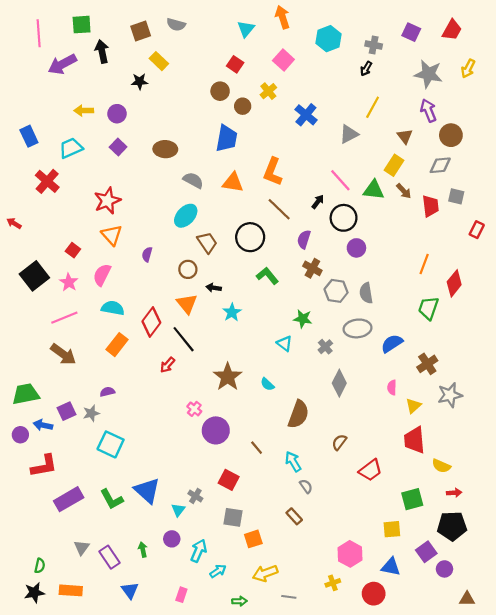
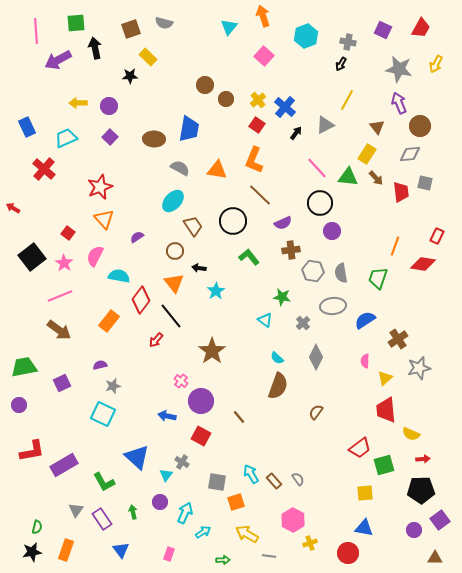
red square: (235, 64) -> (257, 125), moved
yellow cross: (268, 91) -> (258, 100), moved
blue trapezoid: (227, 138) -> (189, 129), moved
black arrow: (318, 202) -> (296, 133), moved
red rectangle: (477, 230) -> (437, 236), moved
purple semicircle: (304, 239) -> (283, 223), turned -132
purple semicircle: (147, 254) -> (137, 237), turned 40
brown cross: (312, 268) -> (291, 250), turned -36
red diamond: (454, 283) -> (423, 264), turned 60
cyan semicircle: (113, 308) -> (119, 276), moved
green trapezoid: (428, 308) -> (378, 278), moved
cyan semicircle: (267, 384) -> (277, 358), moved
gray star: (91, 413) -> (113, 386), moved
blue arrow: (43, 425) -> (167, 416), moved
cyan arrow: (293, 462) -> (251, 474), moved
red L-shape: (44, 466) -> (32, 451), moved
red trapezoid: (370, 470) -> (360, 448), moved
red square: (229, 480) -> (201, 436), moved
gray semicircle: (306, 486) -> (298, 479), moved
green L-shape: (112, 499) -> (104, 482), moved
purple square: (426, 552) -> (440, 520), moved
pink hexagon: (350, 554) -> (293, 520), moved
yellow arrow: (265, 573) -> (247, 534), turned 50
orange rectangle: (71, 590) -> (66, 550), turned -75

